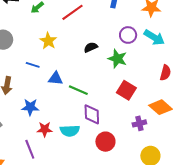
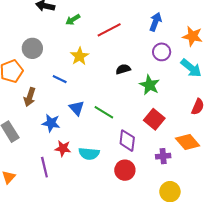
purple circle: (128, 35) -> (162, 52), moved
blue triangle: (56, 79) -> (77, 108), moved, turned 35
purple diamond: (92, 114) -> (127, 141), moved

